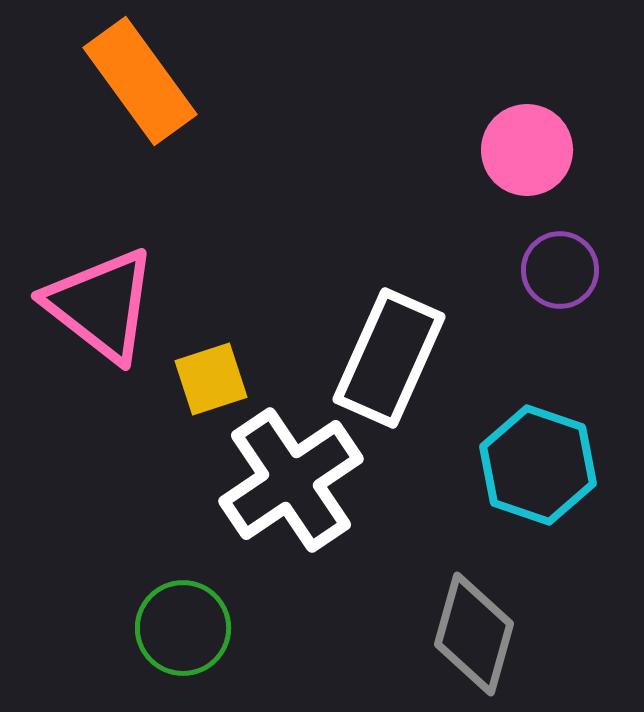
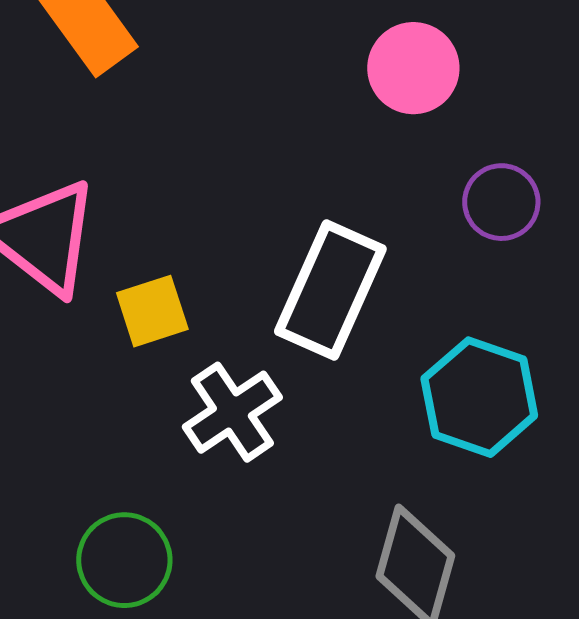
pink circle: (527, 150) -> (413, 68), moved
white cross: (291, 480) -> (232, 412), size x0.7

